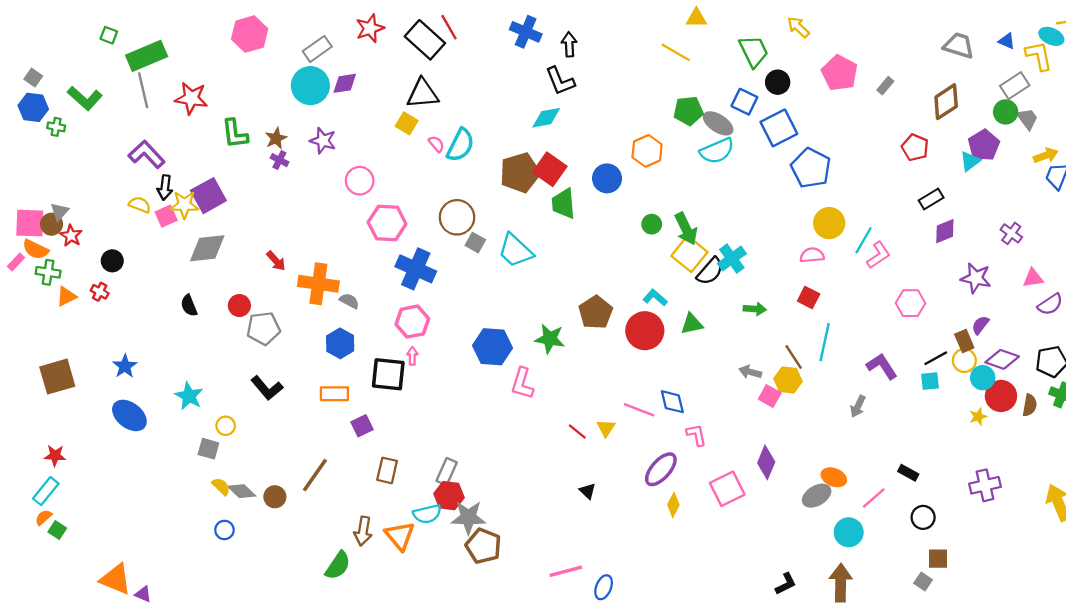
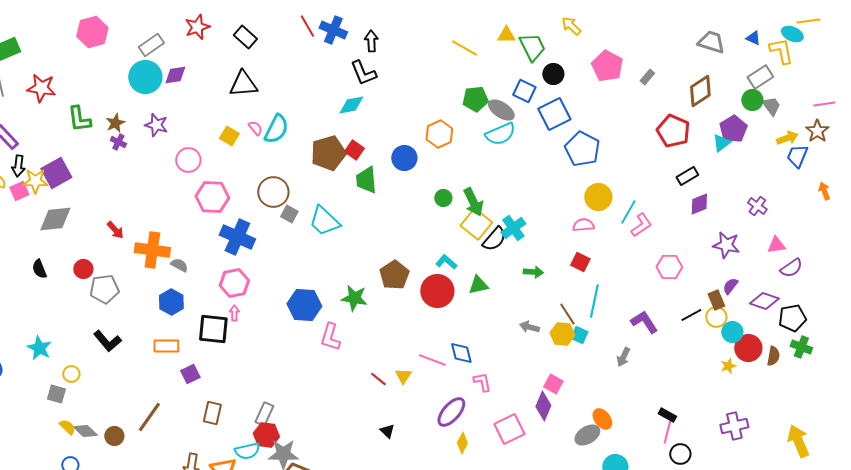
yellow triangle: (696, 18) -> (506, 35), moved
red line: (449, 27) -> (307, 26), moved
black rectangle: (425, 40) -> (245, 37), size x0.7
yellow square: (407, 123) -> (229, 136), moved
red pentagon: (915, 147) -> (673, 131), size x1.4
red square: (550, 169) -> (354, 150), size x0.7
purple diamond: (1002, 359) -> (764, 301), moved
cyan square: (930, 381) -> (579, 335), moved, turned 30
pink square: (770, 396) -> (553, 384), moved
orange ellipse: (834, 477) -> (602, 419), turned 30
pink line: (874, 498) -> (667, 432), moved, turned -35

